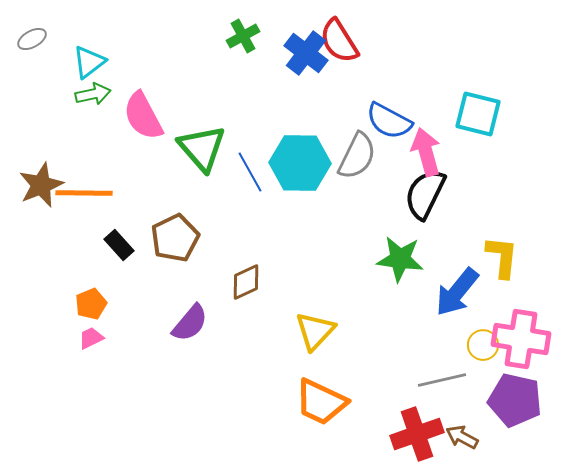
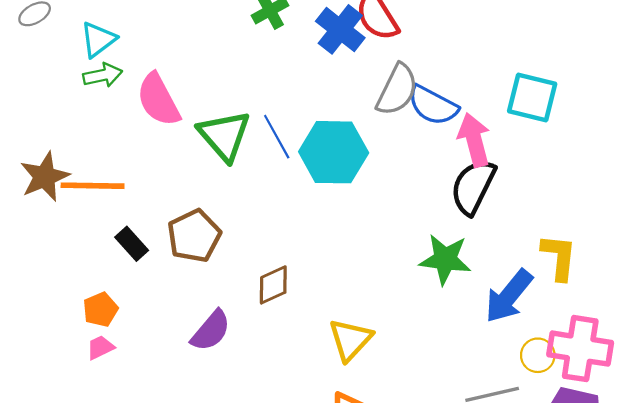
gray semicircle: (357, 156) -> (397, 90), moved
blue line: (250, 172) -> (277, 137), moved

